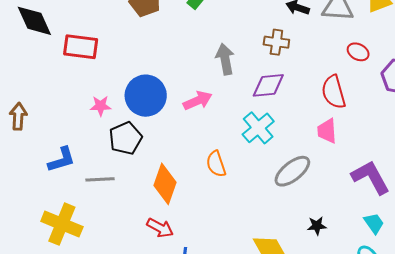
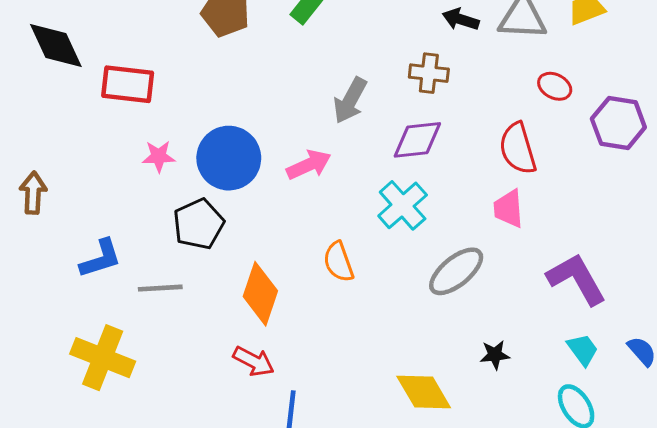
gray arrow: (225, 59) -> (350, 100), turned -140
pink star: (101, 106) -> (159, 156), moved

